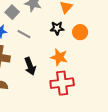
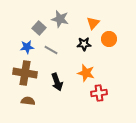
orange circle: (80, 32) -> (109, 39), moved
red cross: (62, 83) -> (99, 93), moved, size x0.7

